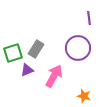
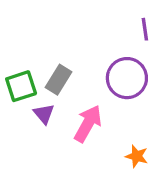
purple triangle: (27, 70) -> (44, 114), turned -48

